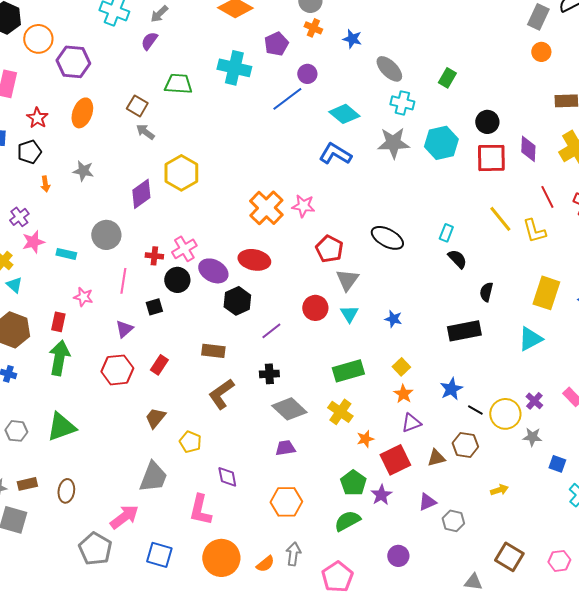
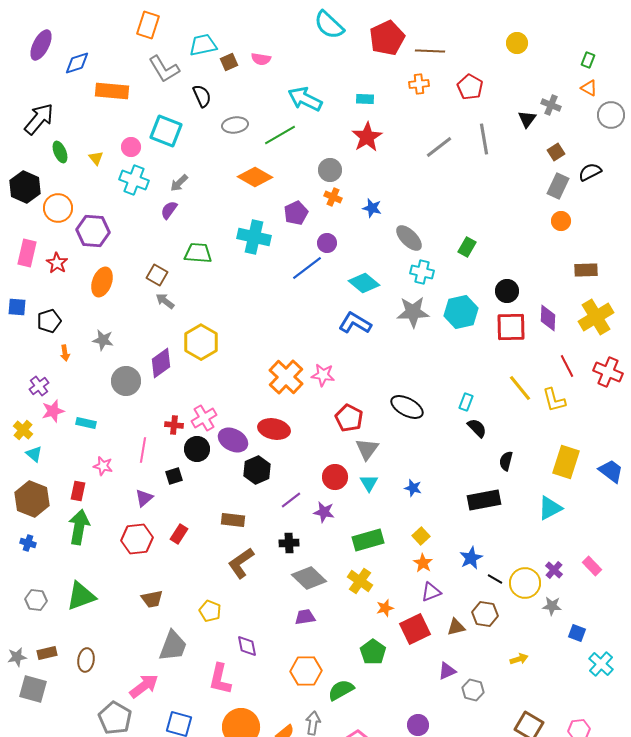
red star: (37, 118) -> (57, 263), moved
gray circle: (106, 235) -> (126, 381), moved
brown trapezoid: (155, 418) -> (152, 599), moved, turned -140
purple star: (381, 495) -> (324, 512), moved, turned -30
green semicircle: (347, 521) -> (341, 690), moved

